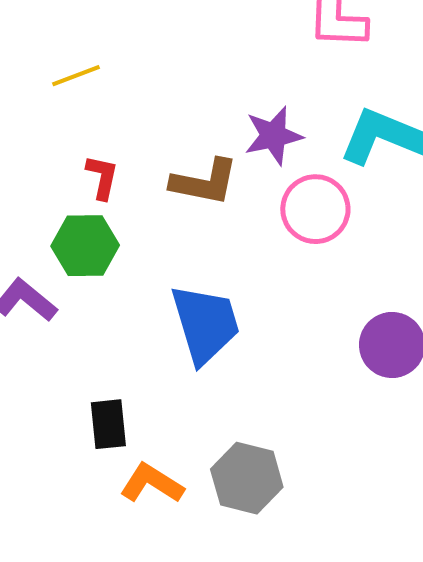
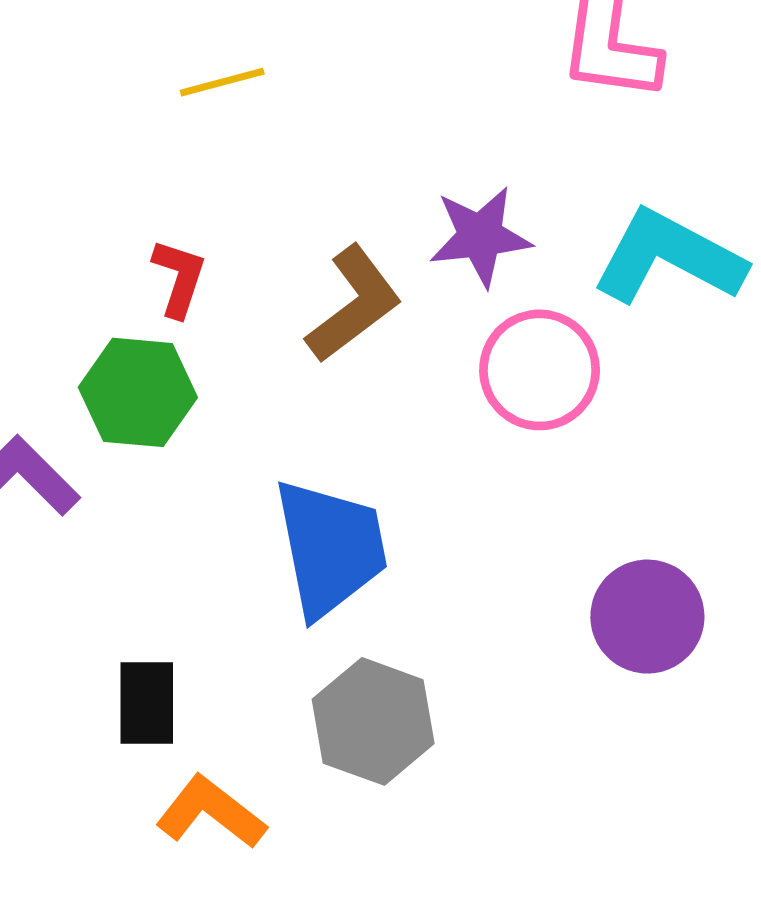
yellow line: (76, 76) -> (222, 82), moved
brown L-shape: (204, 182) -> (354, 304), turned -54
gray hexagon: (247, 478) -> (373, 721), moved

